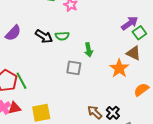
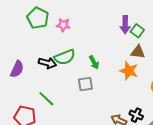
purple arrow: (130, 23) -> (125, 25), turned 144
green semicircle: (62, 36) -> (65, 57), size x1.5
green line: (21, 81) -> (46, 99), moved

